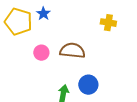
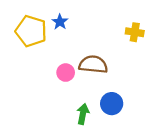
pink circle: (41, 53) -> (66, 73), moved

